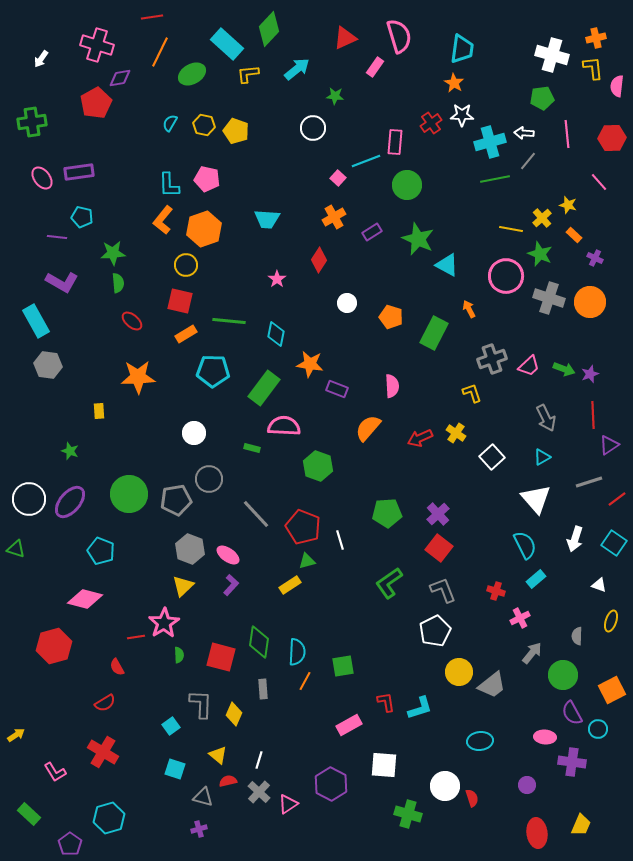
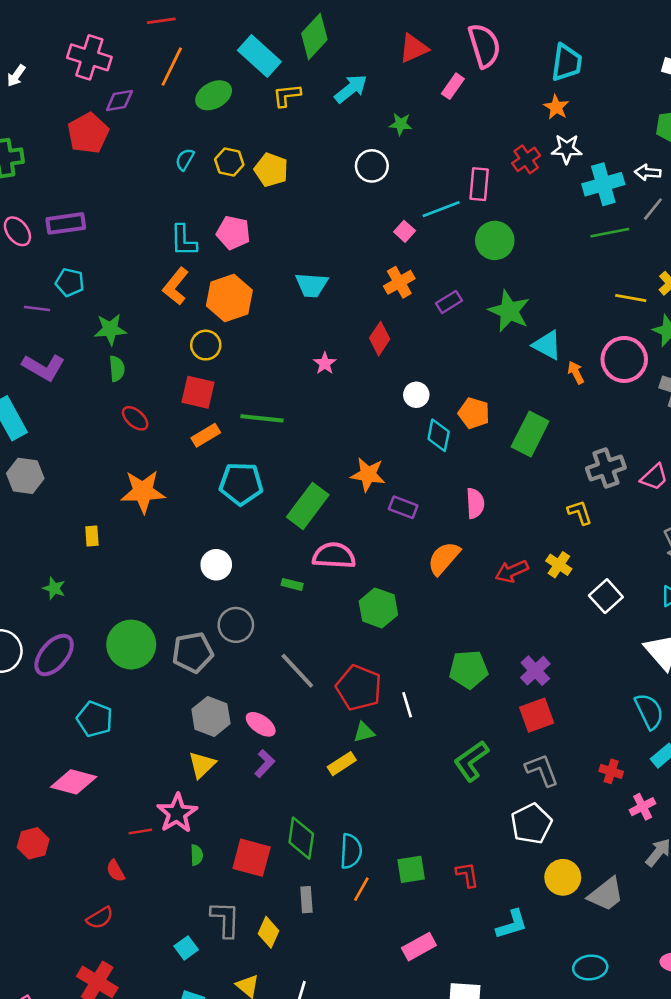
orange arrow: (469, 309) -> (576, 373), moved
cyan diamond: (276, 334) -> (439, 435), moved
red square: (439, 548) -> (537, 715), turned 32
red hexagon: (54, 646) -> (33, 843), size x0.7
red L-shape: (386, 702) -> (467, 875), moved

